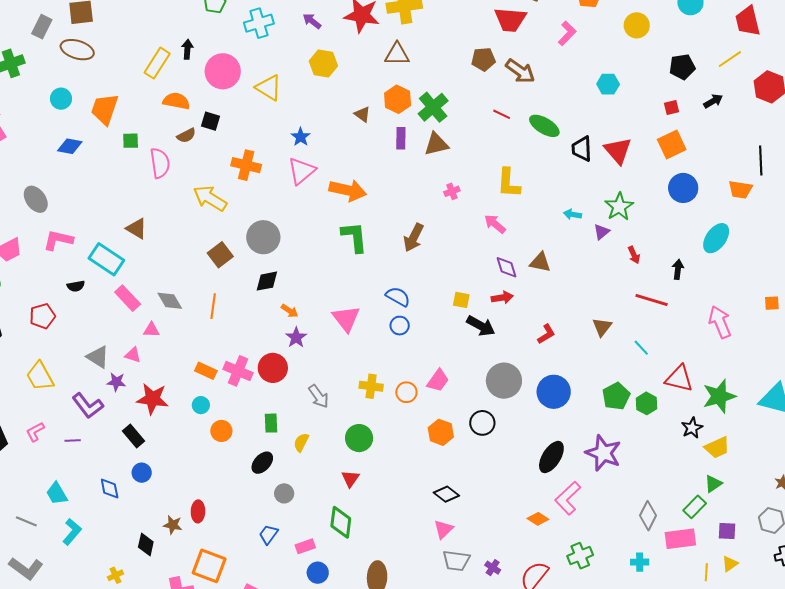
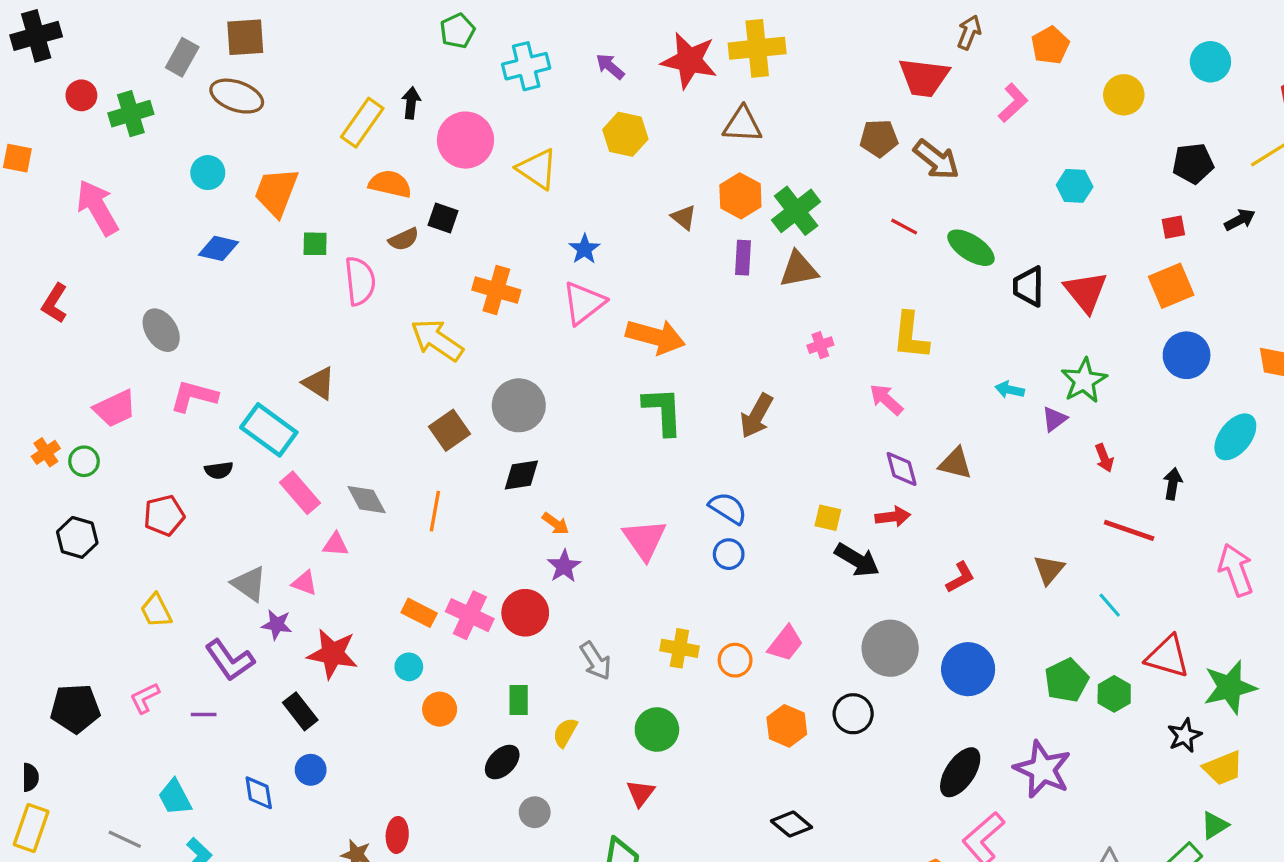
yellow trapezoid: (40, 376) -> (156, 611), size x0.7

